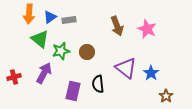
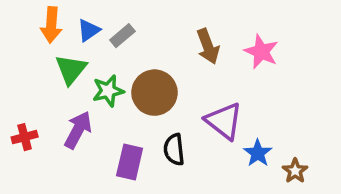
gray rectangle: (69, 20) -> (122, 36), turned -32
green triangle: (40, 39) -> (71, 69), turned 30
brown circle: (87, 52) -> (154, 93), size x1.6
blue star: (151, 73) -> (258, 153), moved

